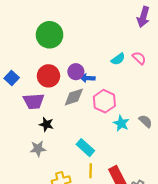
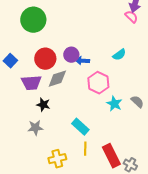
green circle: (50, 35) -> (33, 20), moved
pink semicircle: (139, 58) -> (131, 17), moved
cyan semicircle: (118, 59) -> (119, 55), moved
gray diamond: (74, 97) -> (57, 79), moved

